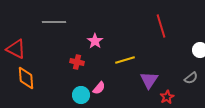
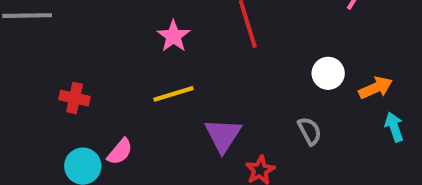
pink star: (95, 41) -> (174, 36), moved
gray semicircle: (191, 78) -> (310, 131), turned -80

